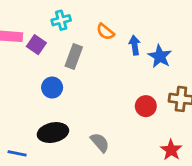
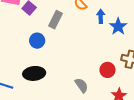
red circle: (146, 106) -> (107, 70), moved
gray semicircle: (100, 143) -> (81, 85), moved

